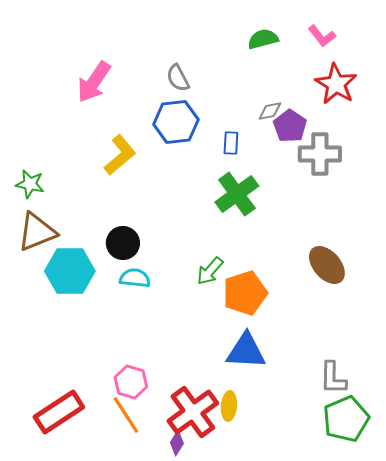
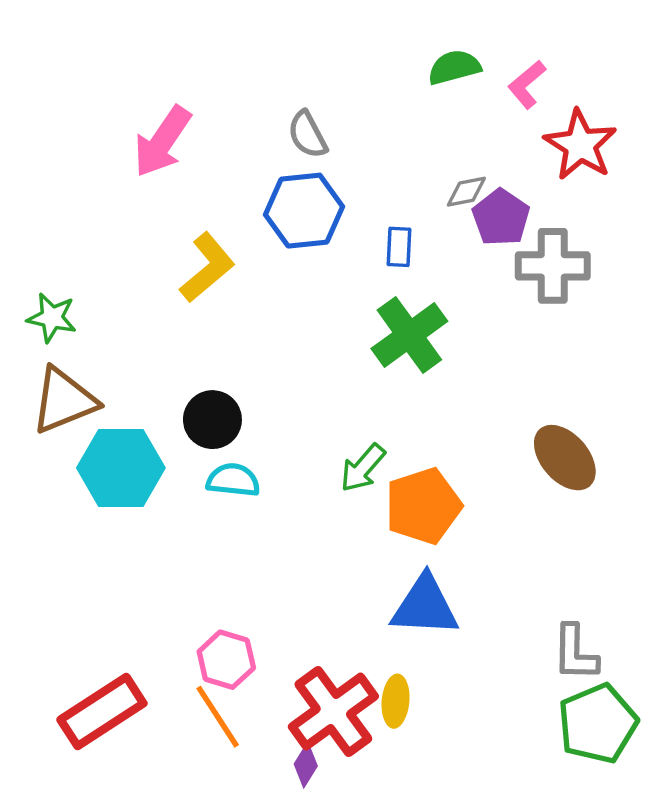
pink L-shape: (322, 36) -> (527, 84), moved, turned 88

